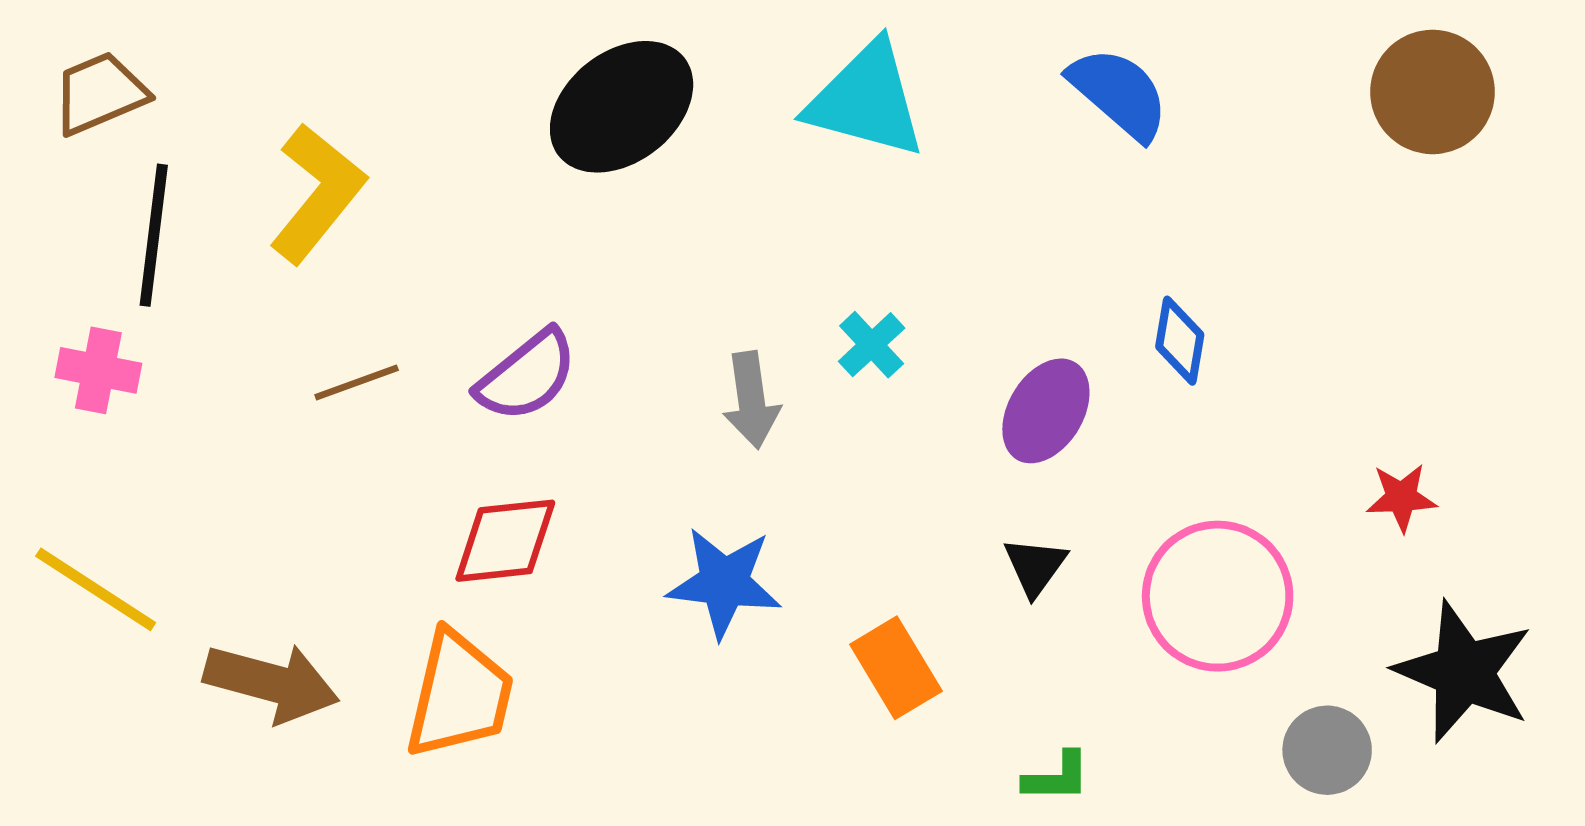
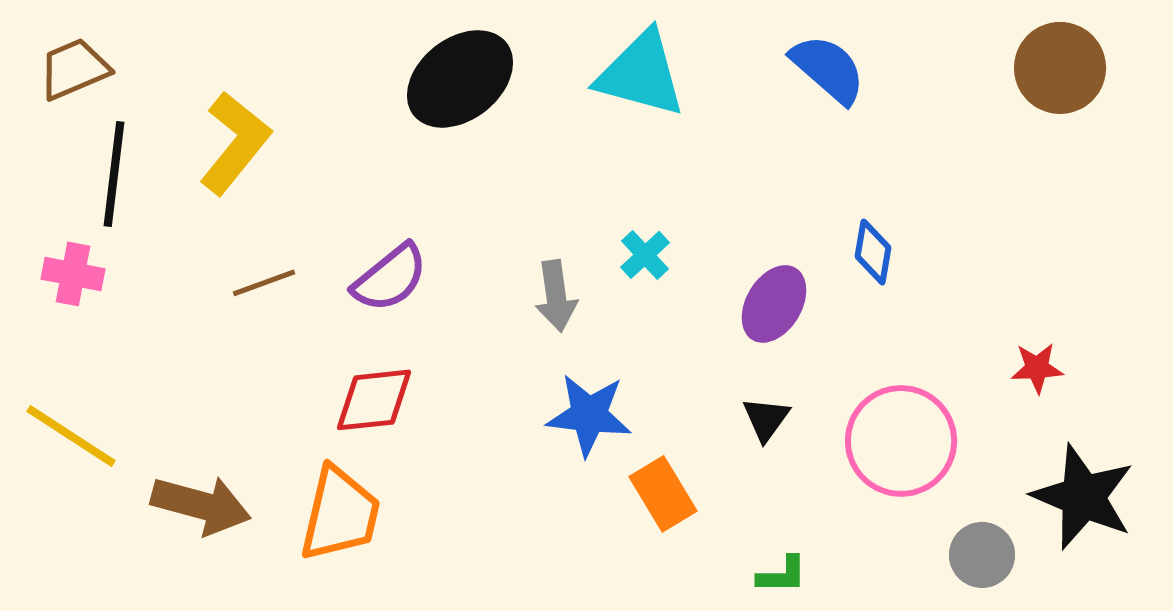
blue star: (724, 583) -> (589, 415), moved

